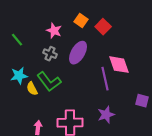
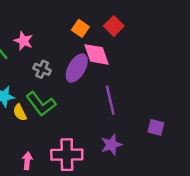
red square: (103, 27) -> (114, 26), moved
pink star: (54, 31) -> (24, 41), moved
pink diamond: (119, 65) -> (97, 54), moved

